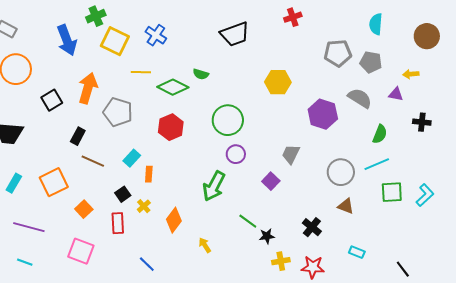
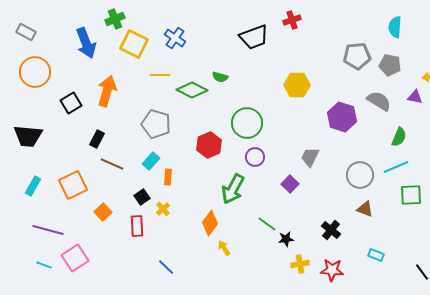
red cross: (293, 17) -> (292, 20), moved
gray pentagon: (118, 112) -> (156, 124), moved
red hexagon: (171, 127) -> (209, 145), moved
orange diamond: (174, 220) -> (210, 223), moved
pink square: (81, 251) -> (75, 258), moved, turned 36

